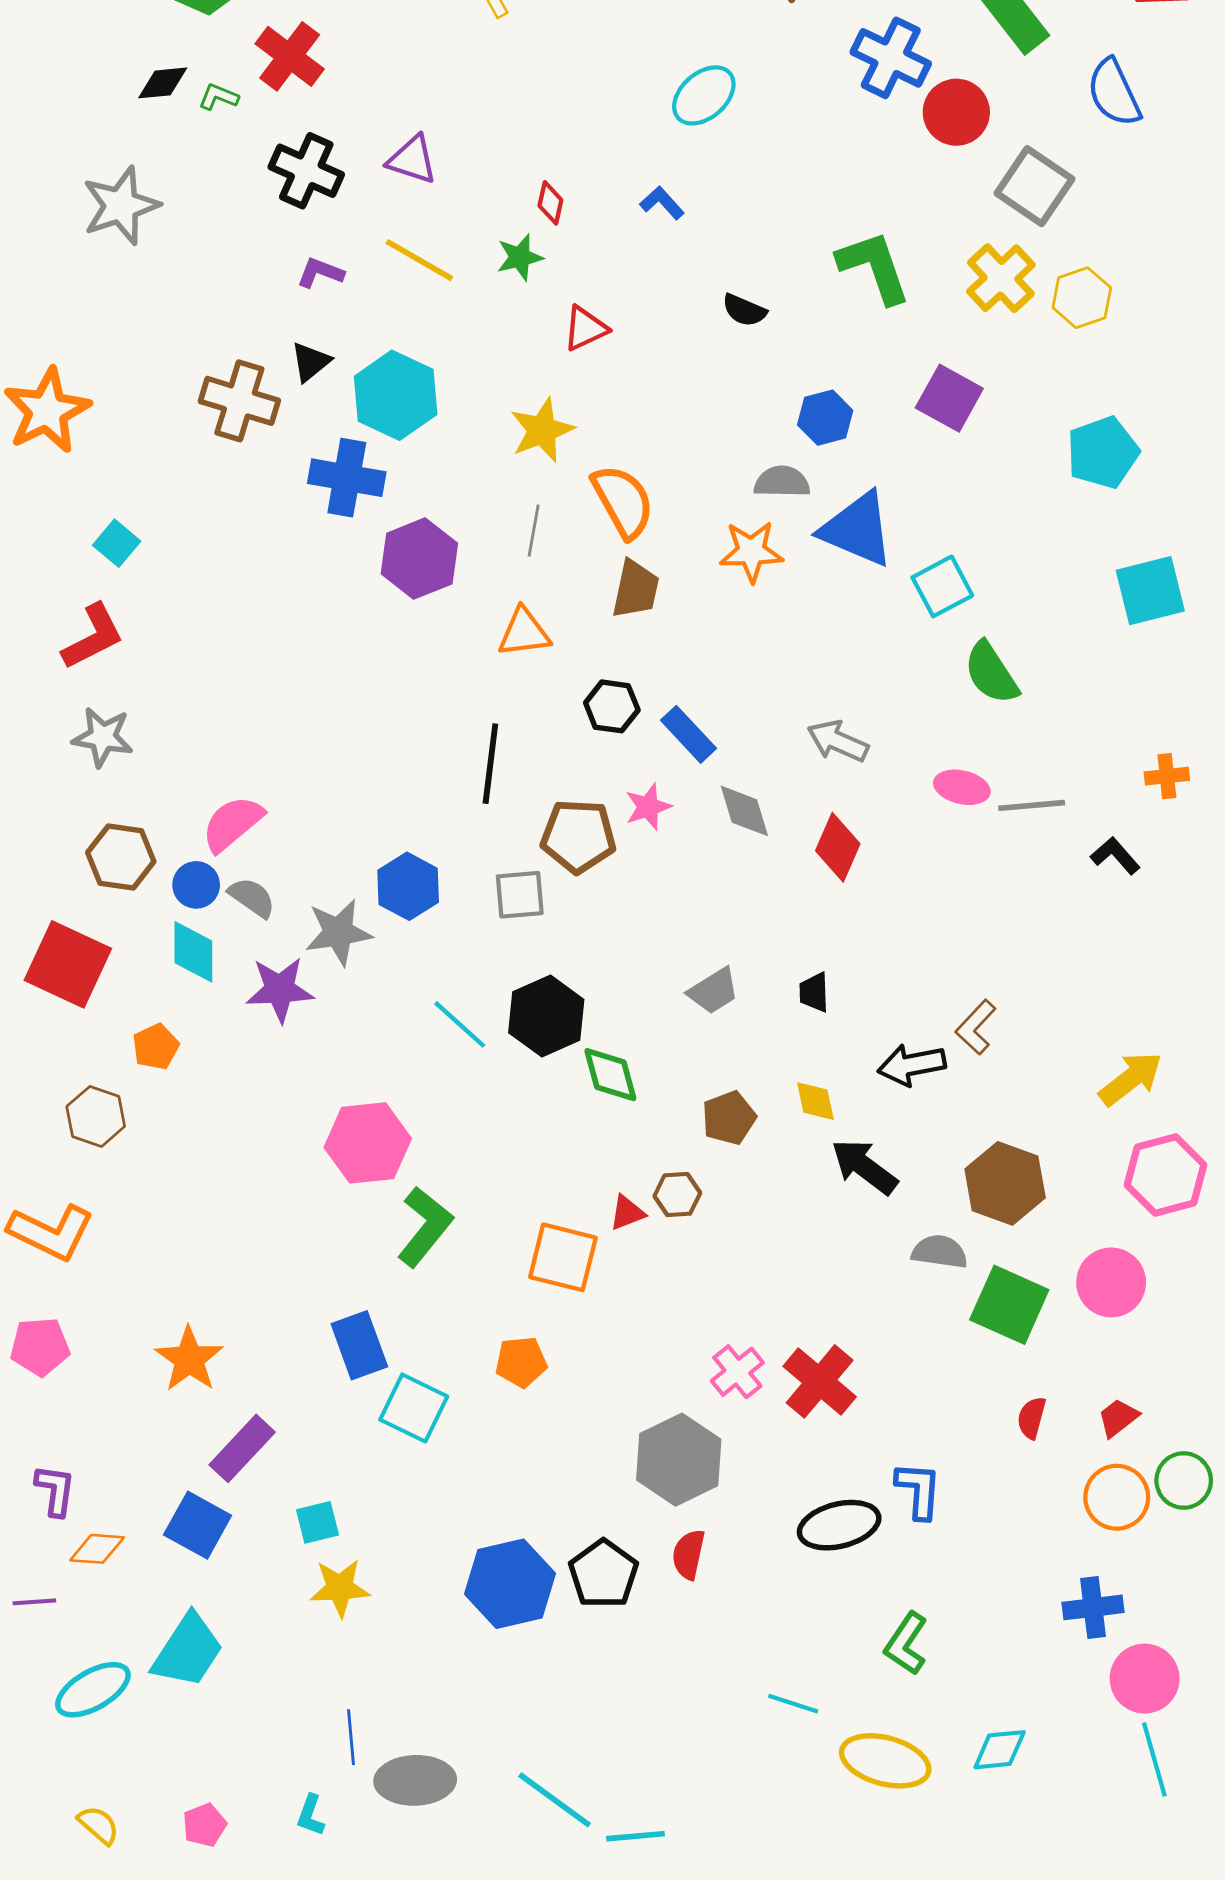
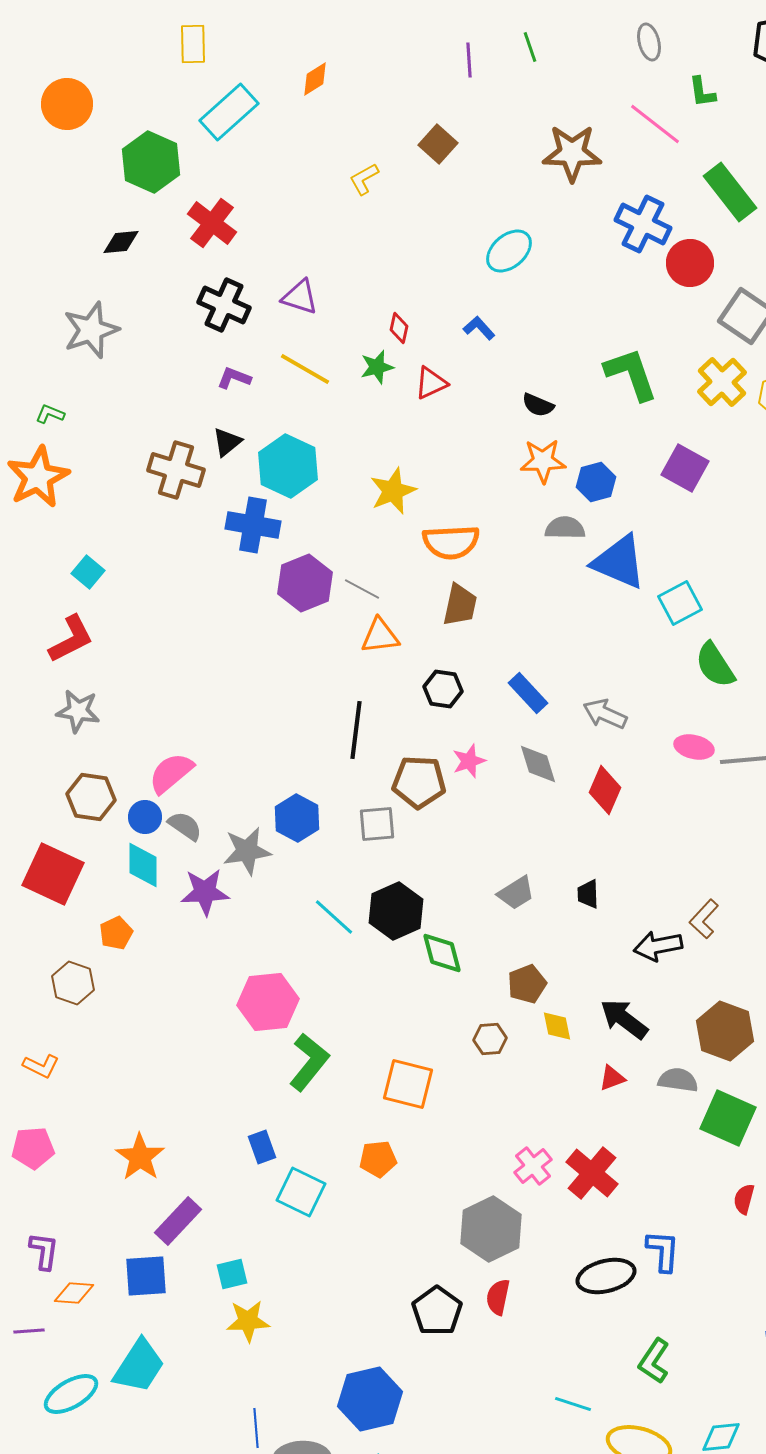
green L-shape: (218, 97) -> (50, 414), moved
red triangle: (585, 328) -> (431, 383), moved
orange semicircle: (623, 501) -> (451, 542), turned 116
gray line: (534, 531) -> (362, 589), moved, turned -72
orange star: (751, 552) -> (543, 461), moved
blue rectangle: (689, 734) -> (528, 693), moved
yellow diamond: (815, 1101) -> (557, 1026), moved
red triangle: (627, 1213) -> (612, 1078), moved
orange L-shape: (51, 1232) -> (41, 1066), size x0.6
blue rectangle: (359, 1345) -> (262, 1147), size x0.7
blue square: (198, 1525) -> (146, 1276), turned -33
blue hexagon: (510, 1584) -> (370, 1399), moved

